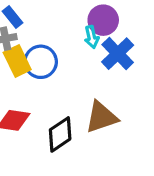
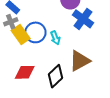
cyan arrow: (92, 37) -> (55, 38), moved

